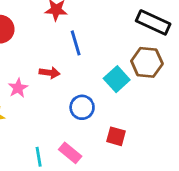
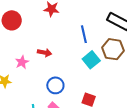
blue line: (76, 43) -> (84, 34), moved
blue circle: (82, 107) -> (55, 85), moved

